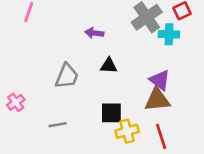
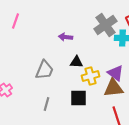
gray line: (58, 125) -> (46, 104), moved, turned -64
yellow cross: (127, 131) -> (90, 76), moved

